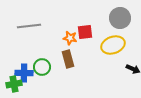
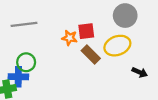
brown rectangle: (68, 59) -> (91, 54), moved, turned -30
green circle: (42, 67) -> (26, 62), moved

